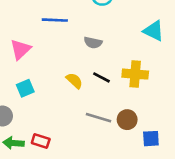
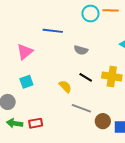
yellow semicircle: (74, 81) -> (65, 86), moved
brown circle: (127, 120) -> (103, 121), moved
red rectangle: (41, 141) -> (36, 123), turned -32

